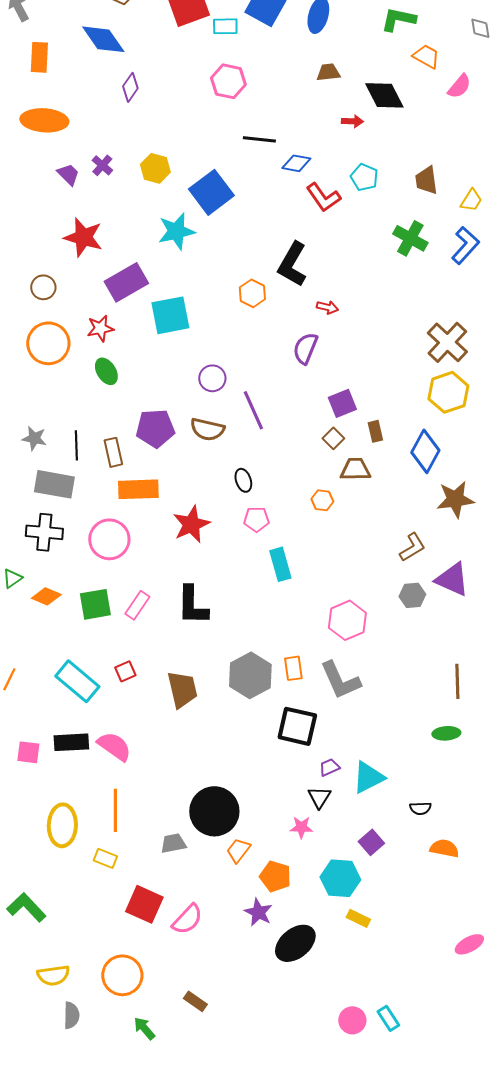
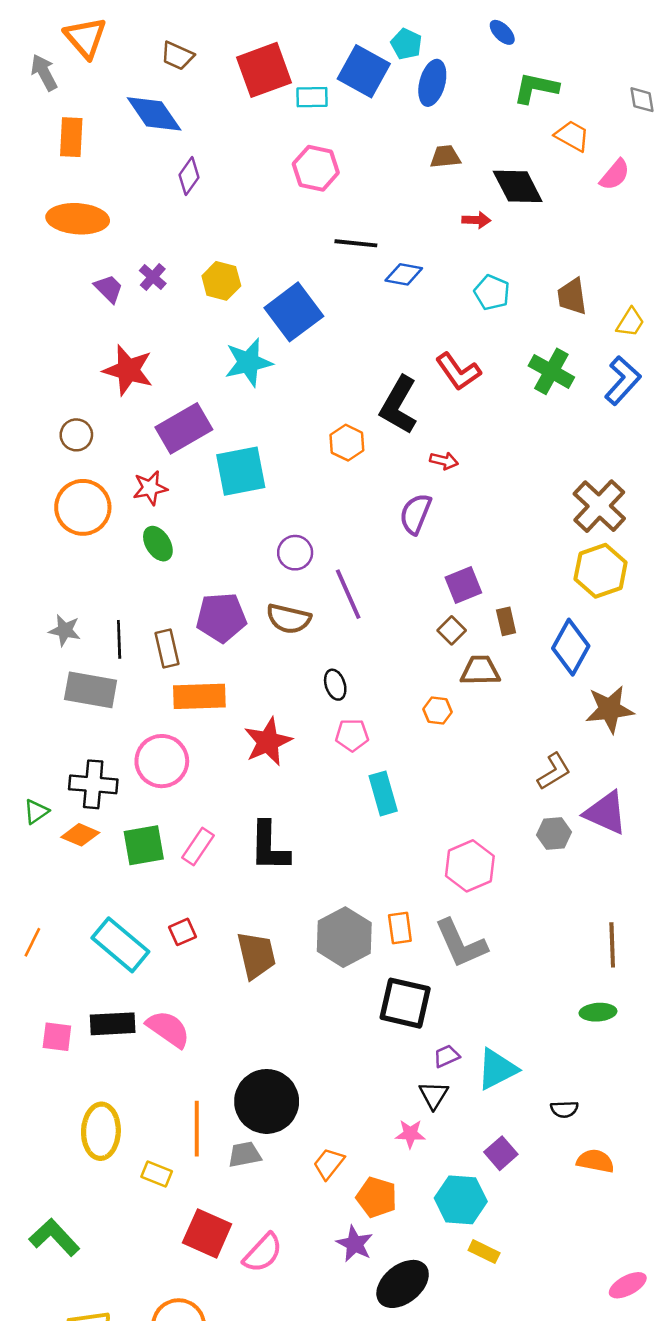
red L-shape: (323, 197) -> (458, 371), moved
black cross: (44, 532) -> (93, 784), moved
orange line: (115, 810) -> (197, 1129), moved
black circle: (214, 811) -> (267, 1101), moved

